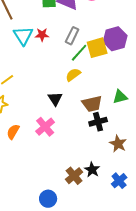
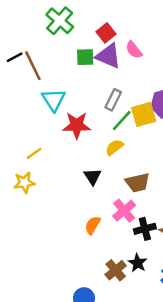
red star: (42, 35) -> (77, 125), moved, size x1.6
black cross: (98, 122) -> (145, 229), moved
pink cross: (45, 127) -> (124, 211), moved
orange semicircle: (13, 132) -> (93, 225), moved

